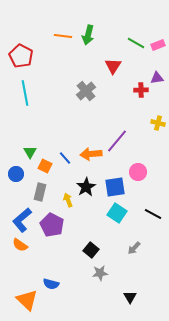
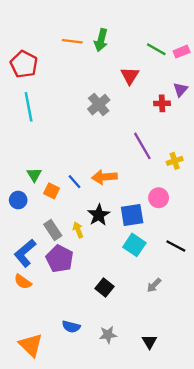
purple triangle: (157, 78) -> (180, 90), turned -40
yellow cross: (158, 123) -> (175, 161), moved, turned -32
purple line: (117, 141) -> (142, 146), moved, turned -70
gray rectangle: (40, 192) -> (53, 230), moved, turned -48
gray star: (100, 273) -> (108, 335), moved
blue semicircle: (51, 284) -> (71, 327), moved

